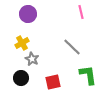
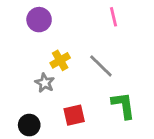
yellow cross: (22, 43) -> (60, 60), moved
black circle: (21, 78) -> (29, 125), moved

